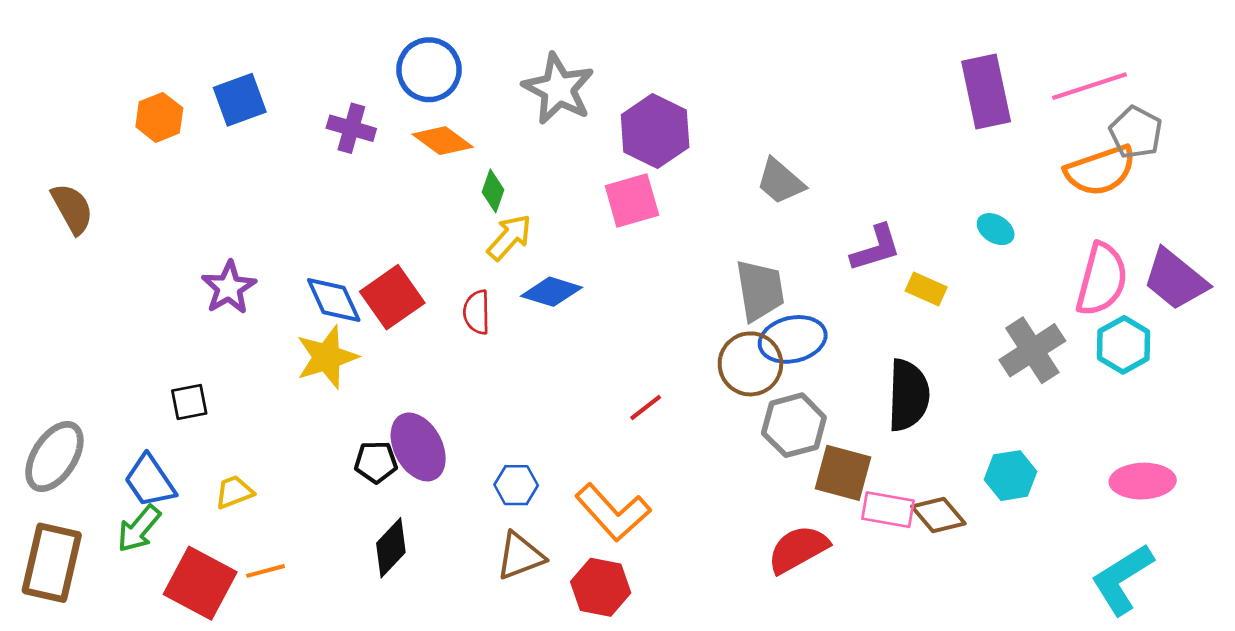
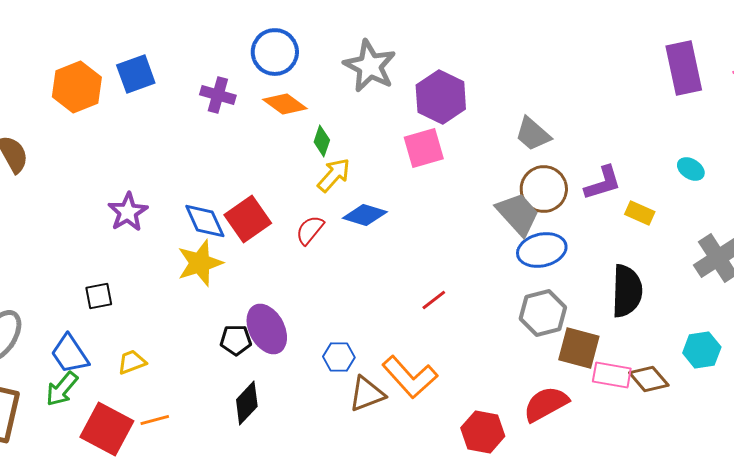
orange hexagon: (159, 117) -> (77, 87), size x1.4
gray trapezoid: (760, 290) -> (518, 214), turned -33
red semicircle: (477, 312) -> (310, 230), turned 40
brown circle: (750, 364) -> (544, 189), moved
brown triangle: (520, 556) -> (367, 394), moved
red hexagon: (601, 587) -> (483, 432), moved

